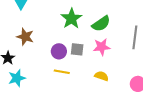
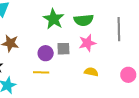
green semicircle: (101, 24) -> (84, 20), turned 36
yellow line: (62, 72) -> (41, 72), moved

